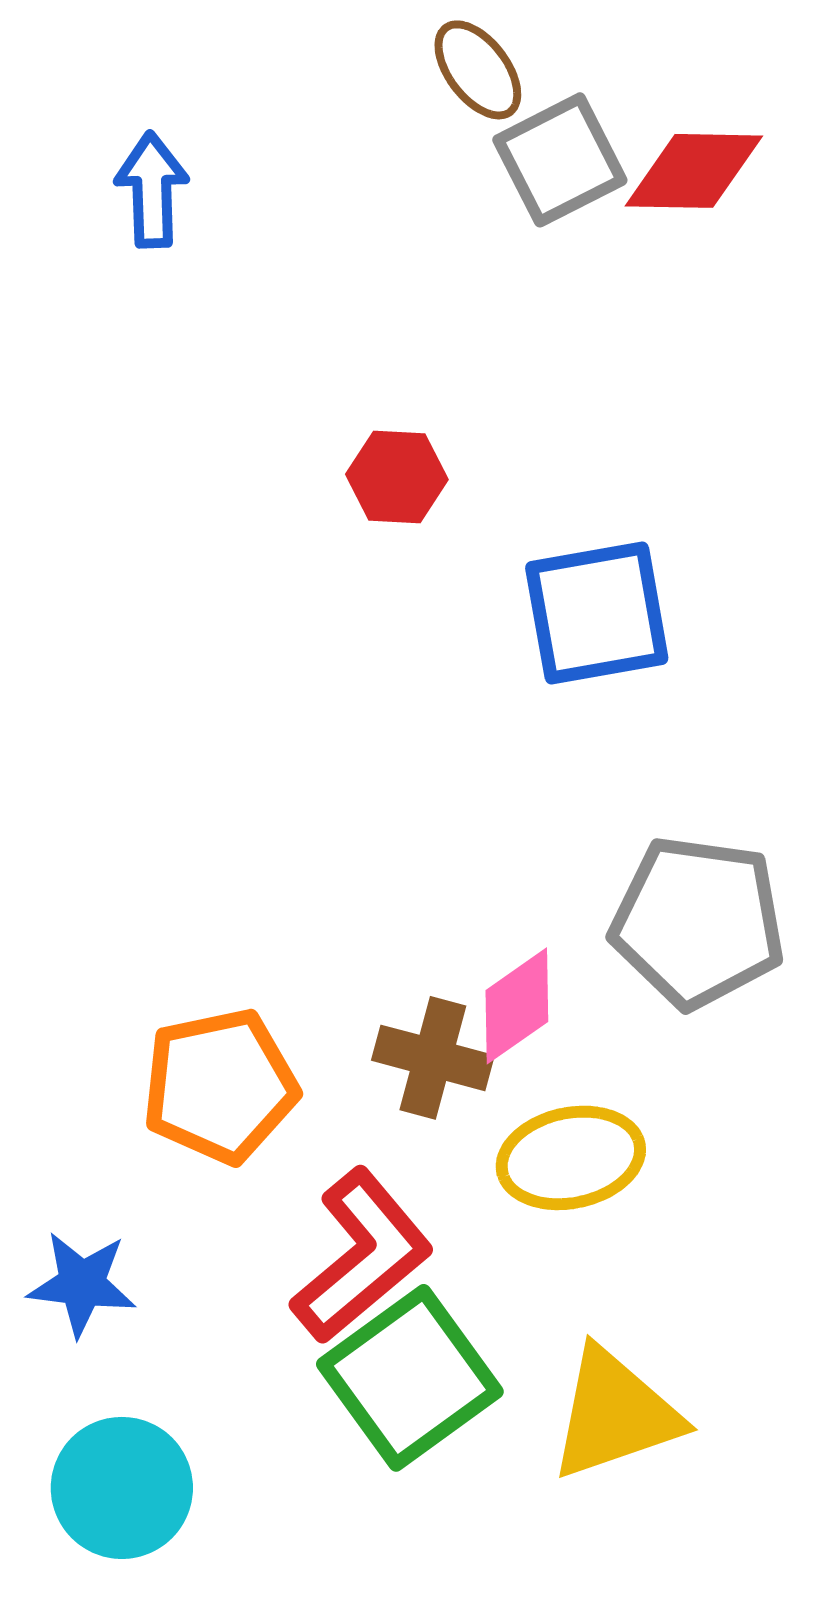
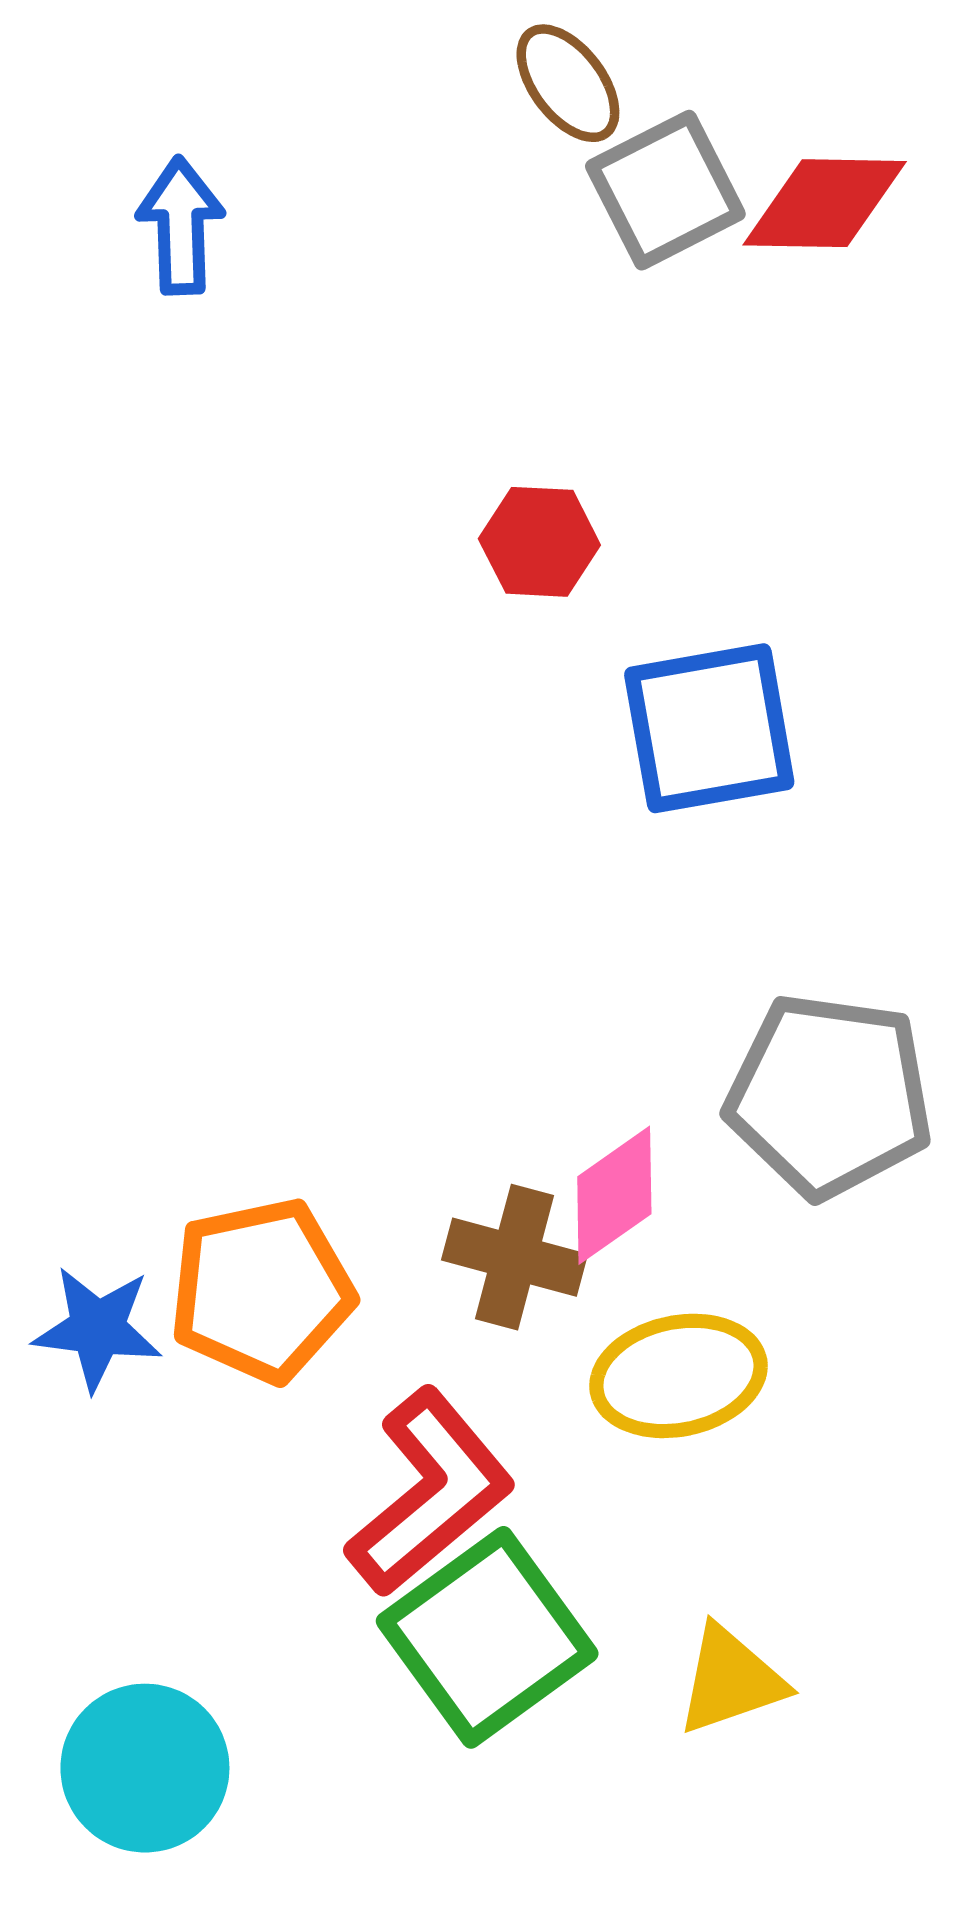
red hexagon: (397, 477) -> (539, 542), moved
blue star: (82, 1284) -> (97, 1328), moved
yellow triangle: (615, 1414) -> (731, 1680), size x0.7

